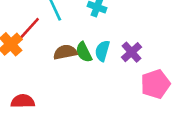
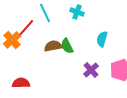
cyan semicircle: (102, 51) -> (102, 39), moved
purple cross: (132, 52) -> (91, 70), moved

